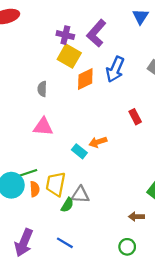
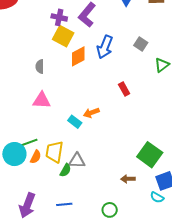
orange semicircle: (35, 189) -> (36, 157), turned 32
blue line: (65, 243) -> (64, 204), turned -35
green circle: (127, 247) -> (110, 210), moved

